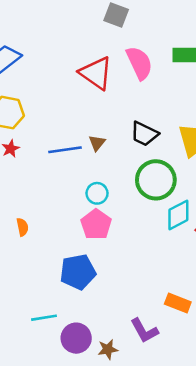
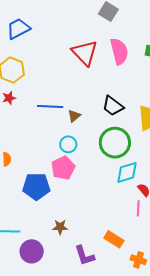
brown triangle: (97, 143) -> (74, 116), moved
blue pentagon: (78, 272) -> (36, 186), moved
brown star: (108, 349) -> (60, 227), moved

